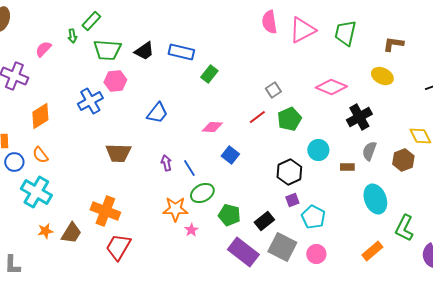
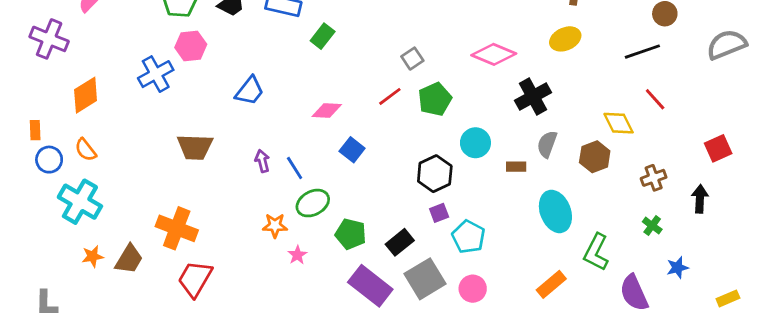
yellow ellipse: (382, 76) -> (565, 39), turned -50
orange star: (175, 209) -> (275, 226), size x0.7
gray square: (282, 247) -> (425, 279), turned 32

